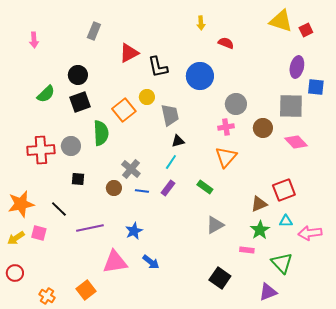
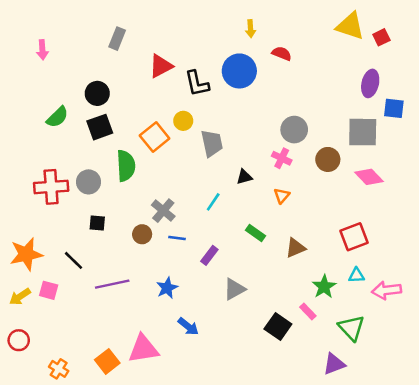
blue circle: (200, 76) -> (239, 71), moved
pink cross: (226, 127) -> (282, 158), turned 35
black triangle: (178, 141) -> (244, 177), moved
orange triangle: (226, 157) -> (282, 196), size x0.6
purple rectangle: (168, 188) -> (209, 255), moved
brown triangle: (259, 204) -> (295, 248), moved
gray triangle: (215, 225) -> (234, 289), moved
pink rectangle: (247, 250) -> (308, 312), turned 40
pink triangle: (115, 262) -> (143, 349), moved
black square: (220, 278) -> (278, 326), moved

